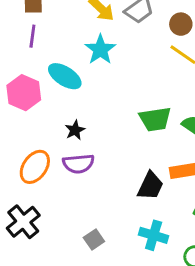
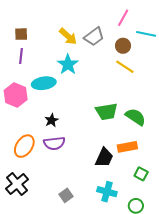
cyan ellipse: (65, 76) -> (44, 83), turned -40

